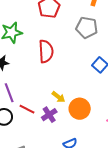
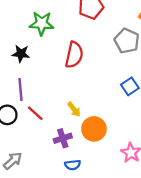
purple cross: (49, 115) -> (63, 138), moved

